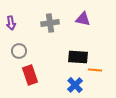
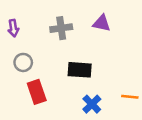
black rectangle: (78, 57) -> (80, 70), moved
orange line: (95, 70) -> (130, 97), moved

